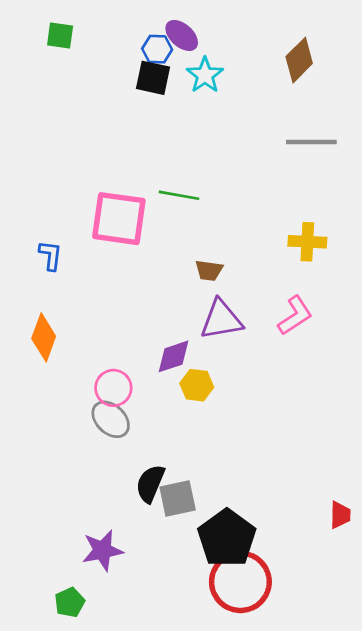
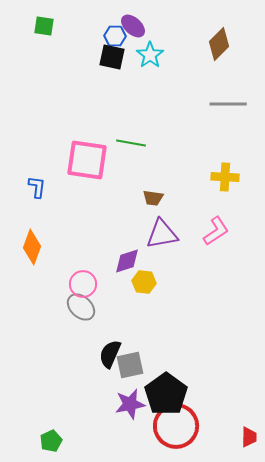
red trapezoid: (340, 515) -> (249, 437), moved
purple star: (102, 550) -> (130, 404), moved

